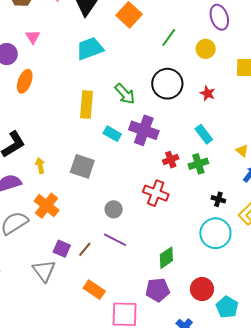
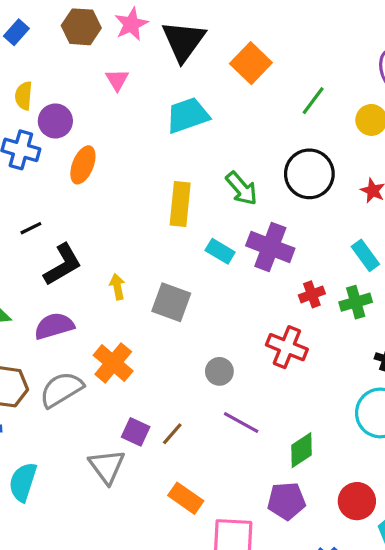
pink triangle: (33, 37) -> (117, 80), moved
yellow arrow: (40, 166) -> (117, 287), moved
purple line: (115, 240) -> (241, 423), moved

